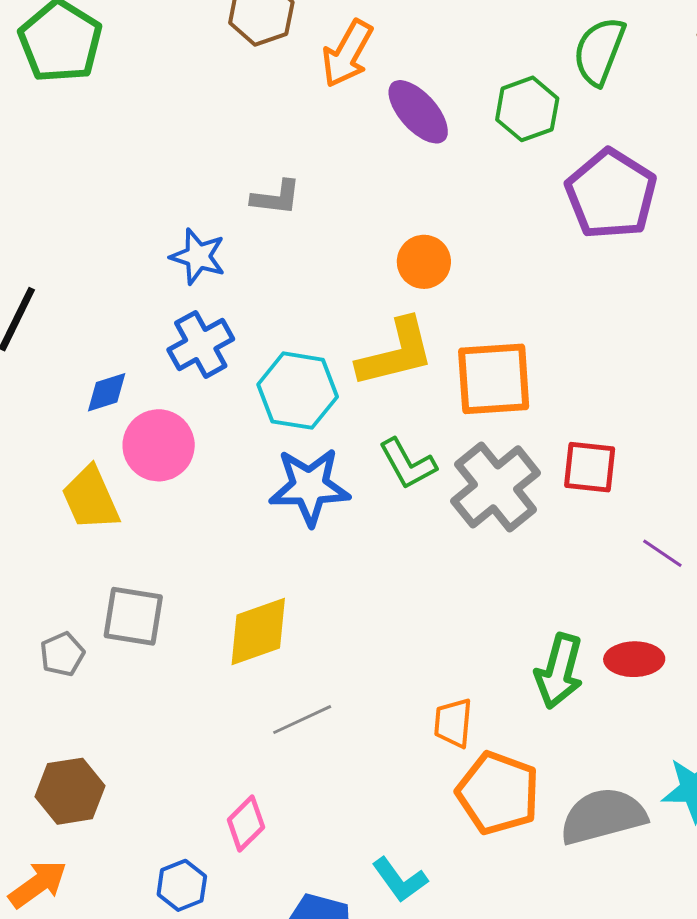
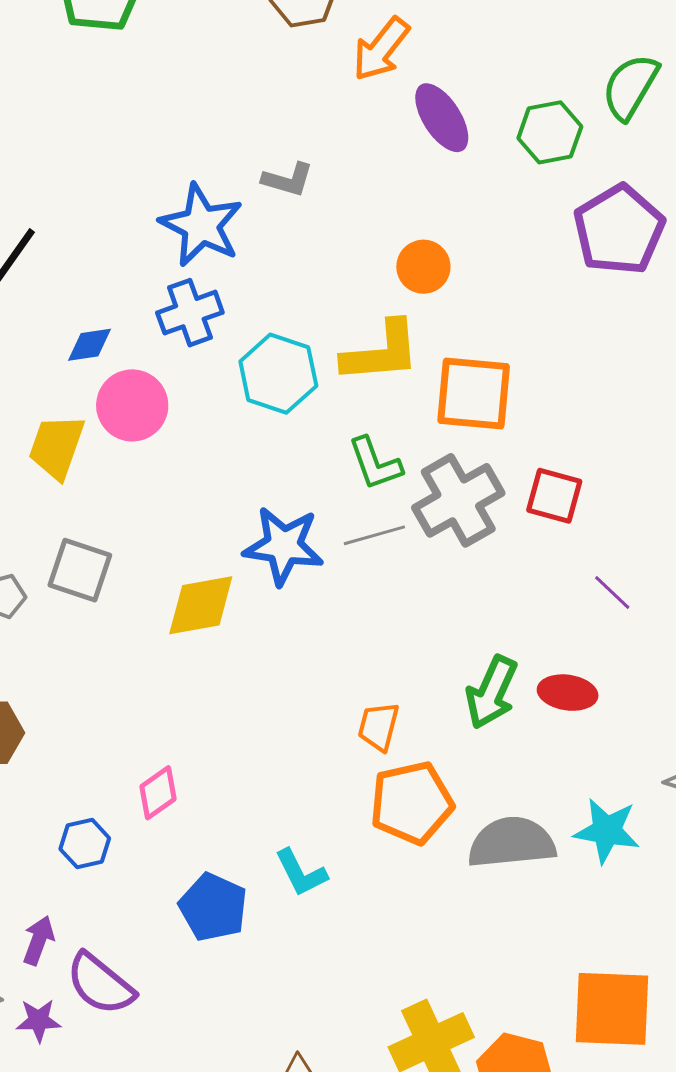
blue star: (198, 256) -> (201, 225), size x1.5
blue star: (310, 487) -> (284, 546), moved
yellow trapezoid: (90, 498) -> (57, 447), turned 34
gray line: (302, 720) -> (374, 535), moved
orange pentagon: (498, 793) -> (412, 803), turned 30

